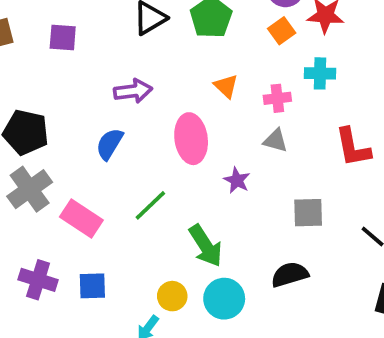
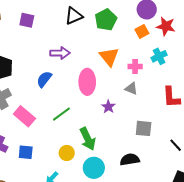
cyan cross: (320, 73) -> (159, 56), turned -35
orange triangle: (226, 86) -> (109, 57), size x1.5
yellow circle: (172, 296) -> (67, 153), moved

